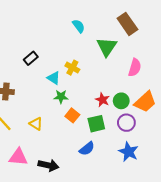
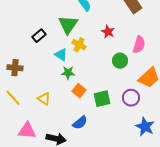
green triangle: (107, 47) -> (68, 25), moved
red star: (102, 100) -> (108, 32), moved
green circle: (121, 101) -> (120, 61), moved
blue semicircle: (87, 149) -> (80, 123), moved
blue star: (128, 152) -> (145, 127), moved

